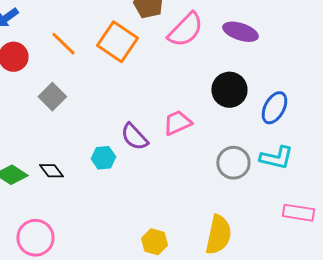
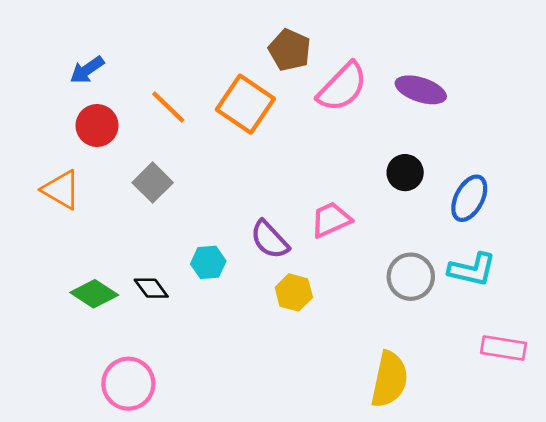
black circle: (229, 90) -> (405, 173), size x0.7
cyan hexagon: (103, 158) -> (208, 262), moved
yellow hexagon: (154, 242) -> (294, 292), moved

